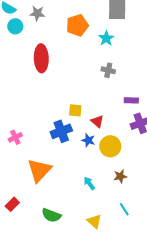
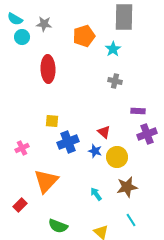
yellow square: (75, 110) -> (52, 121), moved
brown star: (120, 176) -> (127, 187), size x1.5
red rectangle: (12, 204) -> (20, 205), moved

